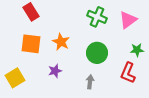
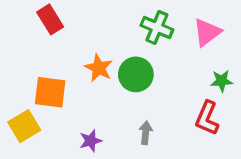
orange square: (31, 44) -> (50, 92), moved
green circle: (97, 53) -> (136, 74), moved
purple star: (55, 71) -> (91, 141), moved

